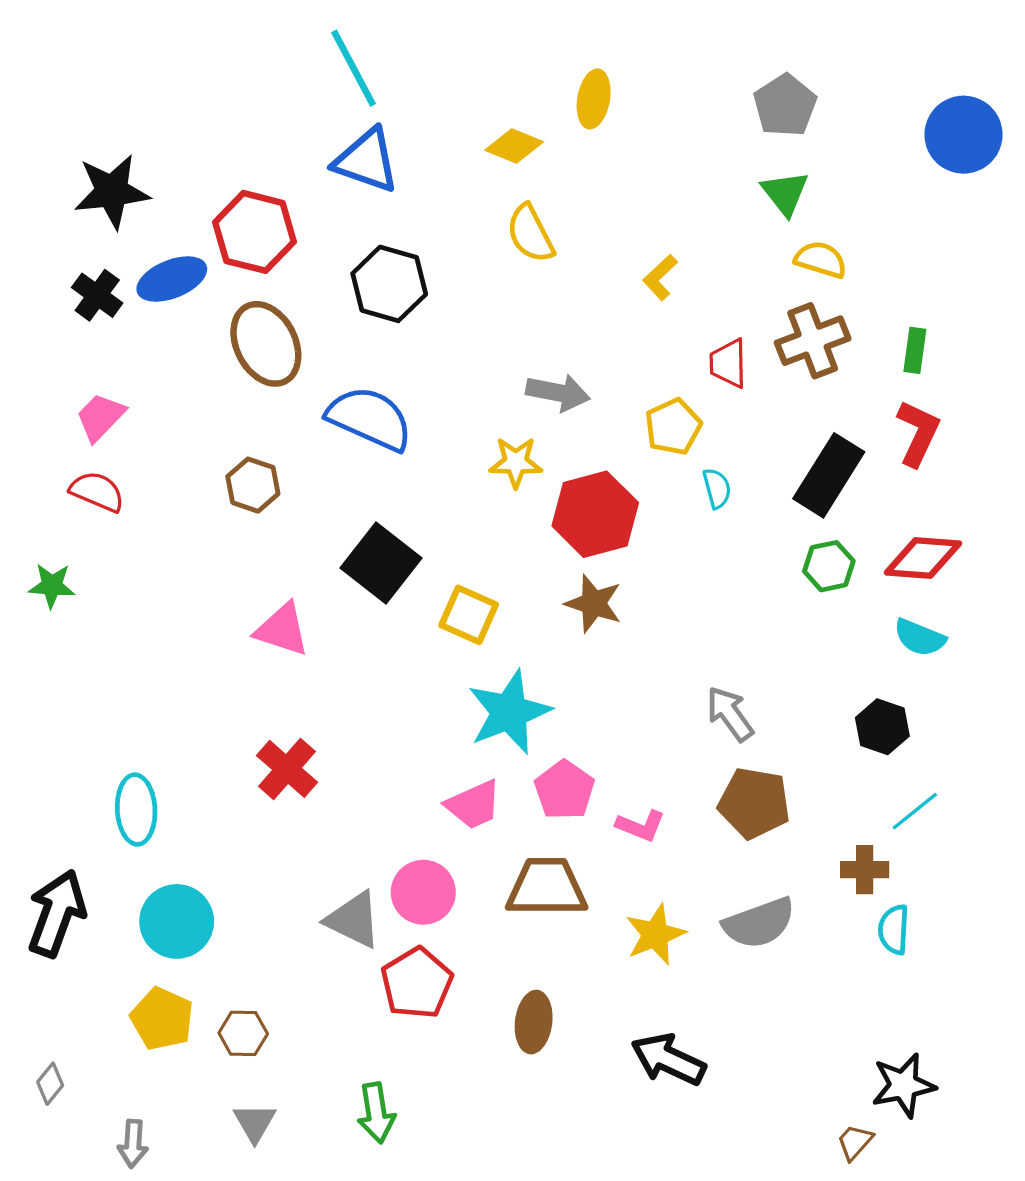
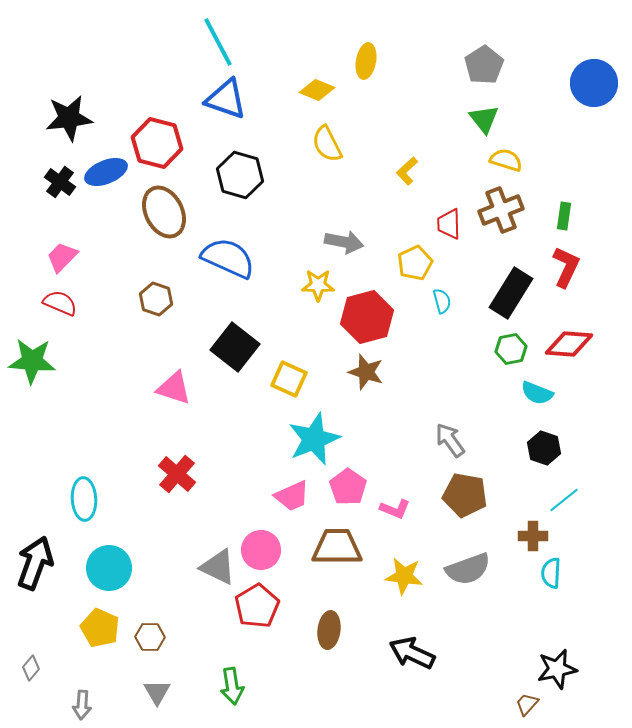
green star: (52, 586) -> (32, 361), size x1.6
cyan semicircle: (920, 638) -> (537, 393), moved
yellow star: (655, 934) -> (404, 576), turned 30

